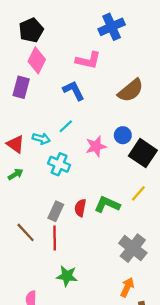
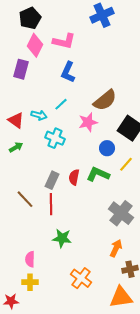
pink L-shape: (88, 60) -> (64, 41), moved
blue L-shape: (74, 91) -> (68, 72), turned -130
brown semicircle: (131, 91) -> (105, 100), moved
blue circle: (123, 135) -> (107, 148), moved

